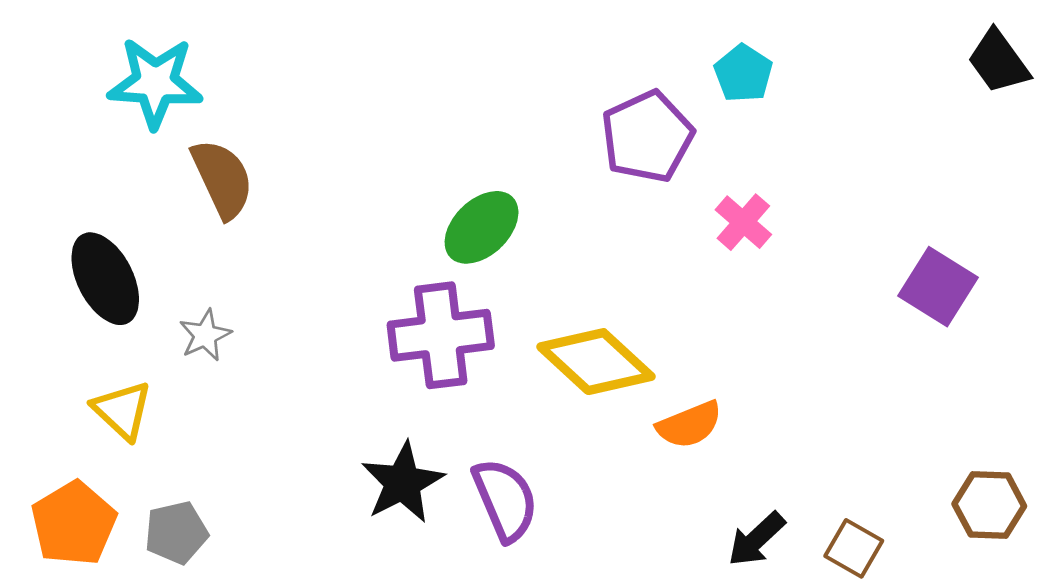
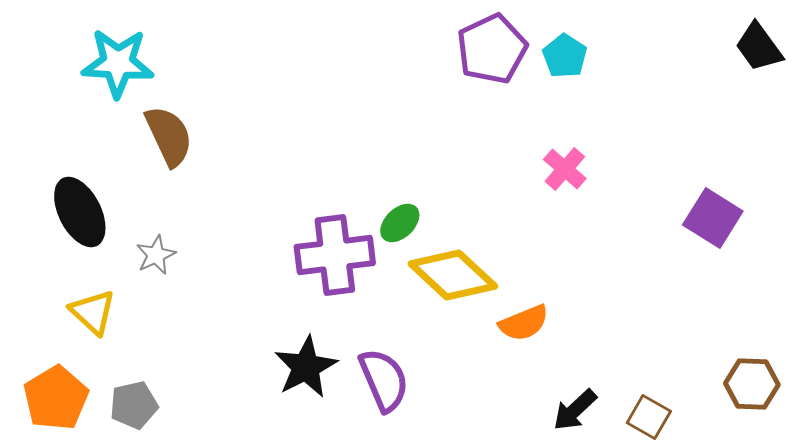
purple pentagon: (647, 137) -> (492, 49), moved
green ellipse: (482, 227) -> (400, 223), moved, size x0.7

